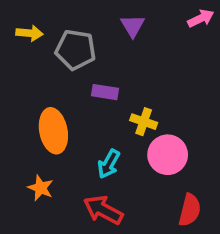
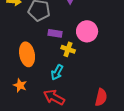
yellow cross: (144, 122) -> (68, 49), moved
pink circle: (168, 155) -> (87, 31), moved

